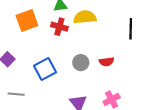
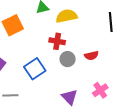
red cross: (59, 27) -> (57, 41), moved

